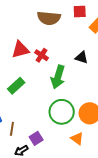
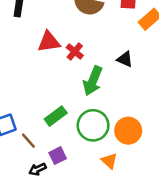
green rectangle: (16, 86) -> (56, 116), moved
brown line: (12, 129) -> (28, 141), turned -56

